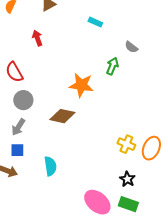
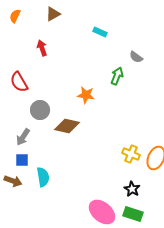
orange star: (81, 85) -> (86, 95), size x0.7
gray circle: (23, 100) -> (40, 110), moved
cyan semicircle: (50, 166) -> (43, 177), moved

